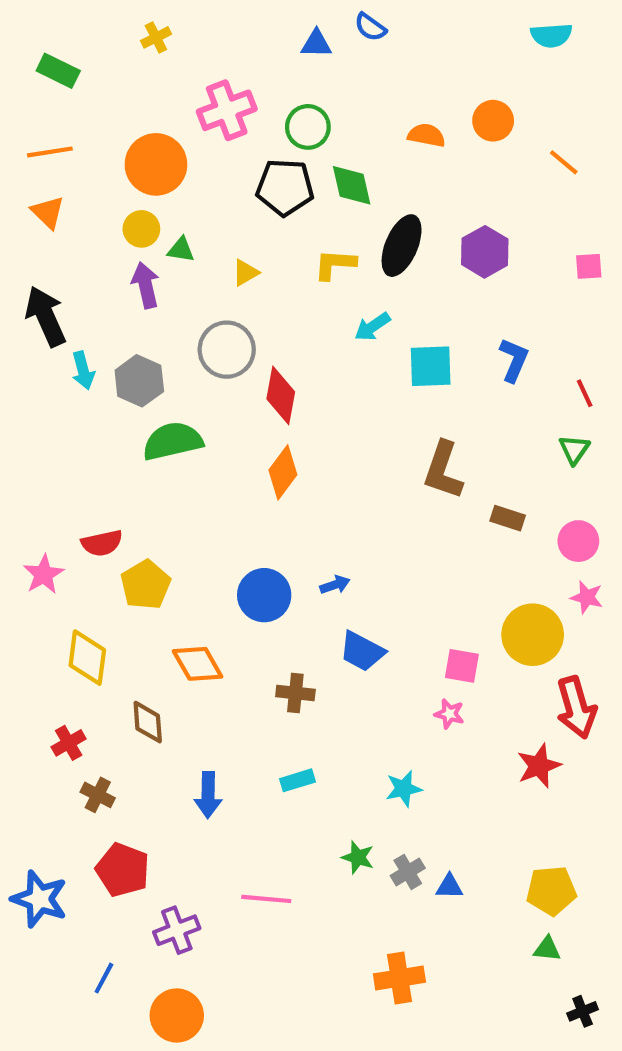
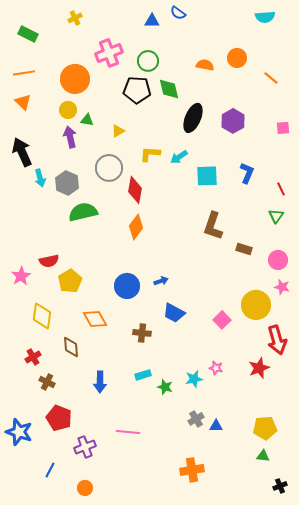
yellow L-shape: (335, 264) -> (150, 154), moved
pink square: (462, 666) -> (222, 320), turned 36
pink star: (449, 714) -> (216, 368), moved
green star: (358, 857) -> (165, 387), moved
orange circle: (177, 1015) -> (85, 488), size x0.6

